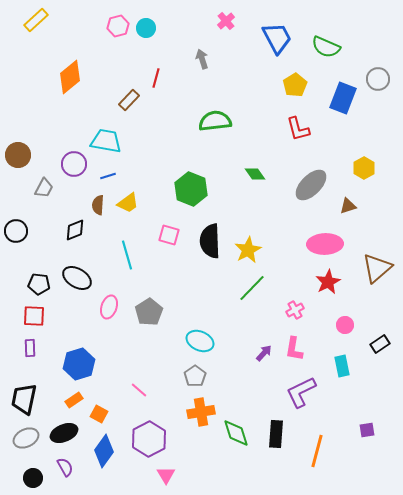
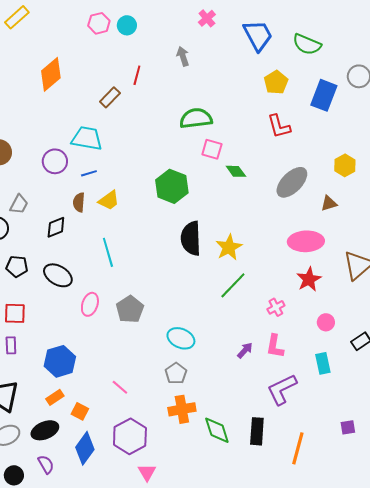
gray trapezoid: (44, 188) -> (19, 204), moved
pink square: (169, 235) -> (212, 149), moved
black pentagon: (39, 284) -> (17, 266), moved

